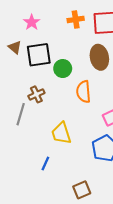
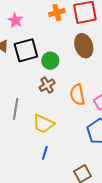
orange semicircle: (83, 92) -> (77, 95), moved
brown cross: (36, 94) -> (47, 85), moved
yellow trapezoid: (61, 133) -> (43, 124), moved, turned -40

